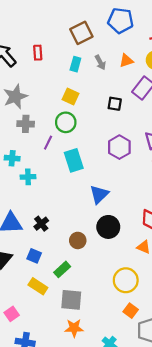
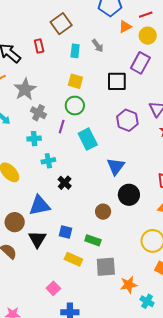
brown square: (81, 33) -> (61, 24), moved
orange triangle: (126, 61) -> (125, 27), moved
black square: (115, 104) -> (117, 81), size x1.5
gray cross: (26, 124) -> (38, 113), turned 35
cyan cross: (12, 158) -> (34, 139), moved
black cross: (41, 224) -> (65, 183), moved
green rectangle: (62, 269) -> (93, 240), turned 70
orange star: (74, 328) -> (129, 285), moved

